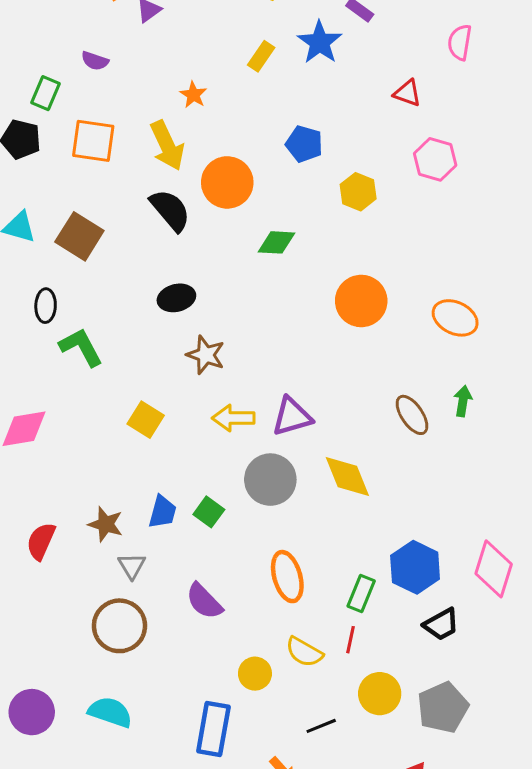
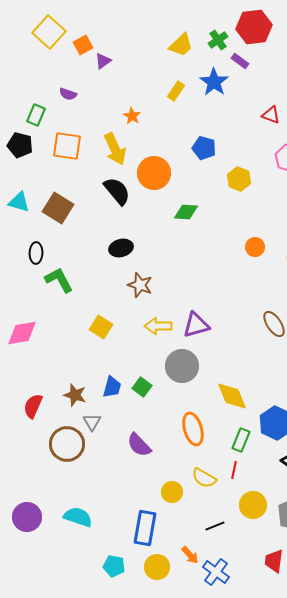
orange circle: (361, 301) -> (255, 247), moved, size x0.6
yellow diamond: (347, 477) -> (232, 396), moved
brown circle: (119, 626) -> (67, 444), moved

